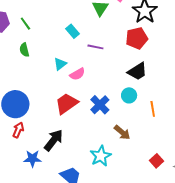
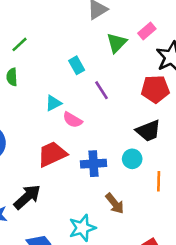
green line: (25, 24) -> (19, 44), turned 72
purple line: (95, 47) -> (102, 90), turned 35
pink semicircle: (77, 74) -> (73, 120), turned 49
blue cross: (100, 105) -> (93, 164), turned 30

